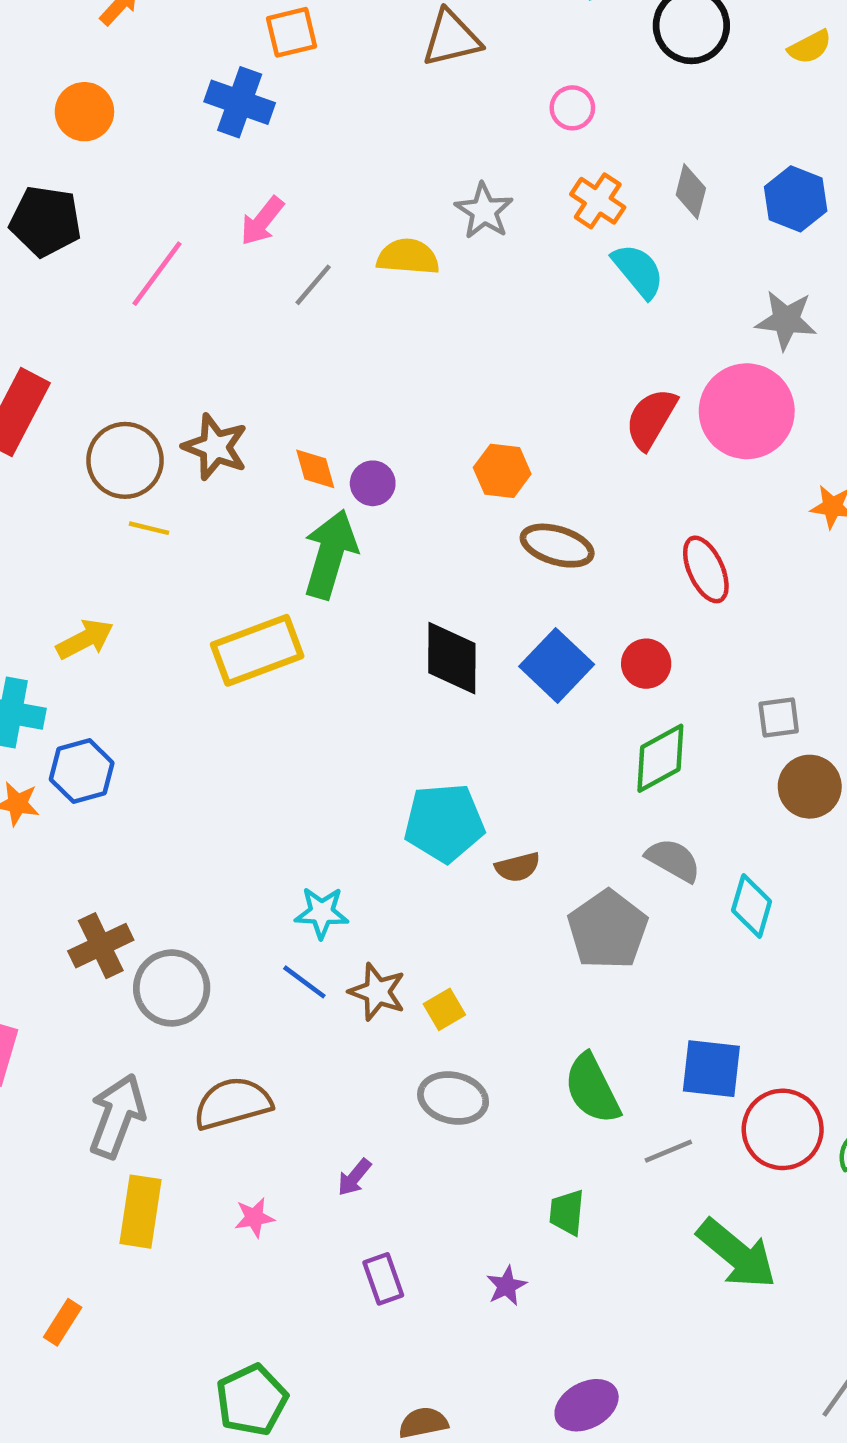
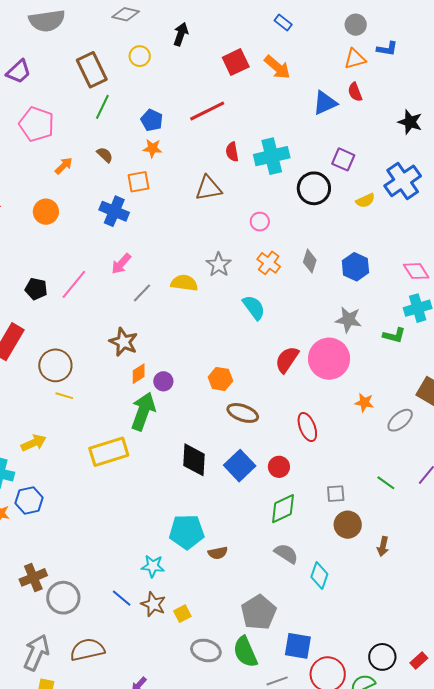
black pentagon: (45, 221) -> (36, 289), moved, size x0.7
cyan semicircle: (638, 271) -> (254, 307), moved
brown star: (215, 447) -> (124, 342), moved
orange diamond: (315, 469) -> (139, 374), turned 70
cyan star: (322, 913) -> (153, 566), moved
gray pentagon: (608, 930) -> (259, 612), moved
gray ellipse: (453, 1098) -> (206, 651), moved

